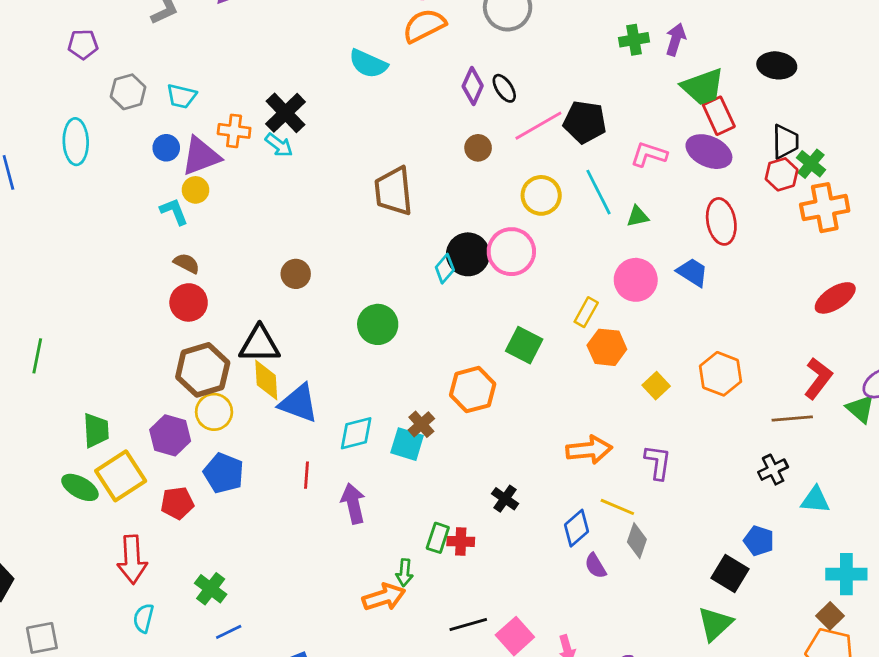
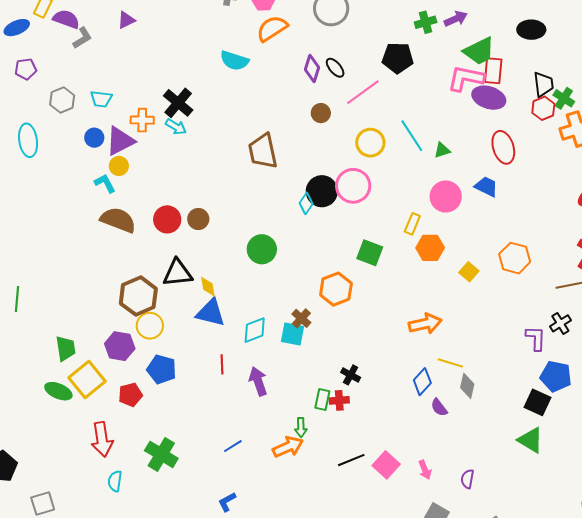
purple arrow: (676, 40) -> (456, 19), turned 55
red rectangle: (719, 116) -> (493, 71), turned 36
black pentagon: (585, 122) -> (398, 58), moved
pink L-shape: (649, 154) -> (466, 78), moved, size x1.4
brown semicircle: (187, 263) -> (118, 220), size x1.8
red circle: (189, 302) -> (167, 219), moved
yellow diamond: (266, 380) -> (208, 287), moved, size x0.7
purple L-shape: (658, 462) -> (536, 338), moved
black cross: (505, 499) -> (351, 375), moved
blue pentagon: (759, 541) -> (556, 376), size x1.4
green cross: (211, 589) -> (161, 454), size x1.4
green triangle: (715, 624) -> (531, 440), turned -40
blue line: (229, 632) -> (233, 446), moved

